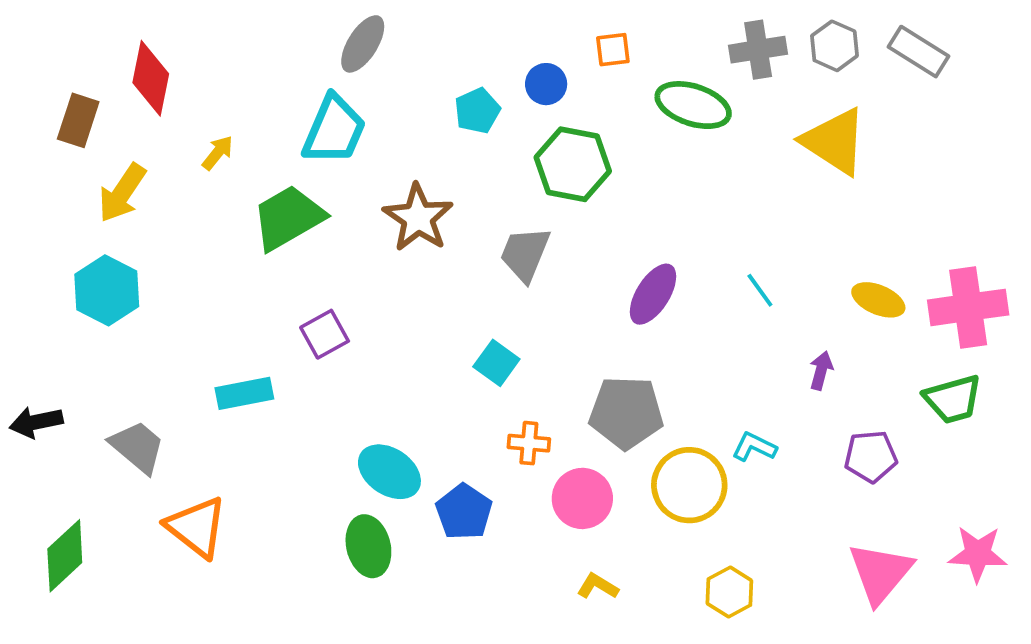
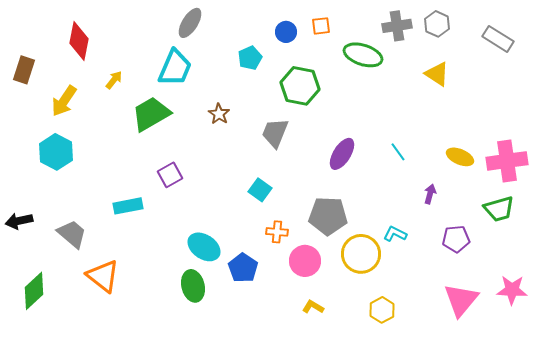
gray rectangle: (918, 52) -> (498, 39), moved
blue circle: (546, 84) -> (286, 32), moved
brown rectangle: (78, 120) -> (24, 70), moved
yellow triangle: (834, 141) -> (437, 74), size x0.7
brown star: (418, 218) -> (219, 114), size x0.6

